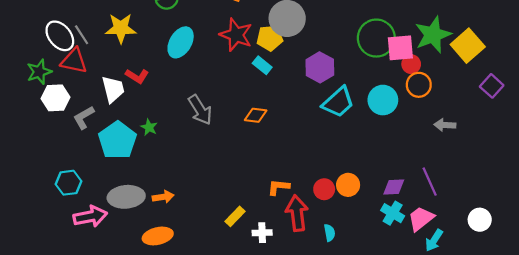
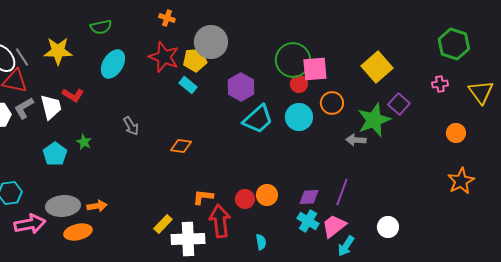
green star: (433, 35) -> (374, 120), moved
red circle: (411, 64) -> (299, 84), moved
gray arrow: (200, 110) -> (131, 126), size x0.7
orange diamond: (256, 115) -> (181, 146), moved
gray L-shape: (84, 117) -> (24, 108), moved
cyan pentagon: (117, 140) -> (55, 154), size x0.7
purple line: (430, 182) -> (342, 192), turned 44
white cross: (262, 233) -> (188, 239), size x1.8
cyan semicircle: (330, 233) -> (261, 242), moved
orange ellipse: (158, 236) -> (78, 232), moved

